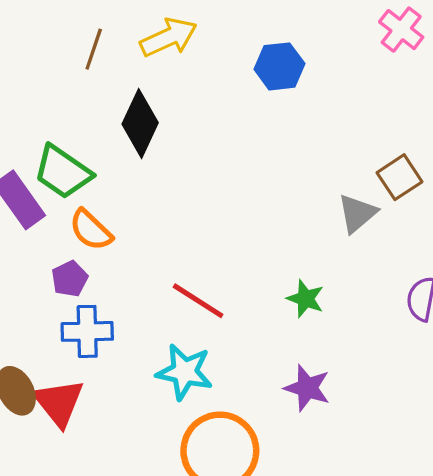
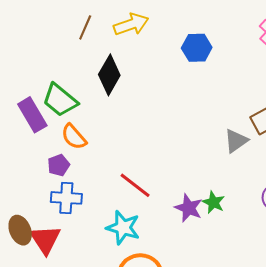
green star: (305, 299) -> (213, 202), moved
purple star: (307, 388) -> (189, 208), moved

